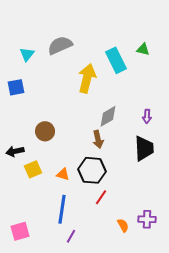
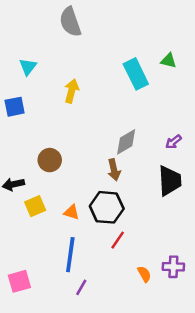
gray semicircle: (60, 45) -> (70, 22), moved, turned -85
yellow arrow: (87, 78) -> (72, 91), moved, size x0.7
purple arrow: (147, 116) -> (173, 142), turned 48

